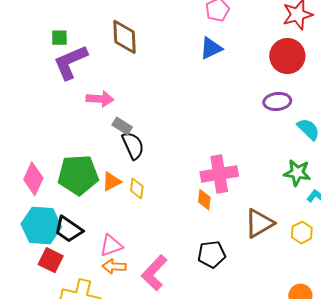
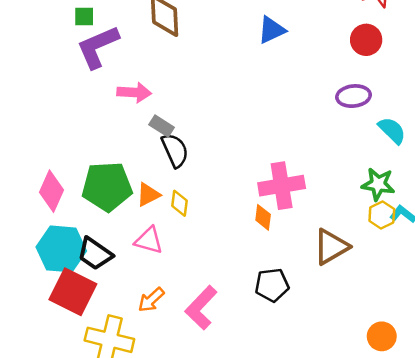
red circle: (287, 56) -> (366, 40), size x0.7
yellow hexagon: (302, 233) -> (382, 215), moved
pink triangle: (111, 246) -> (149, 240), moved, turned 35
red square: (51, 260) -> (73, 292), size x1.5
orange arrow: (114, 266) -> (151, 300), turned -45

